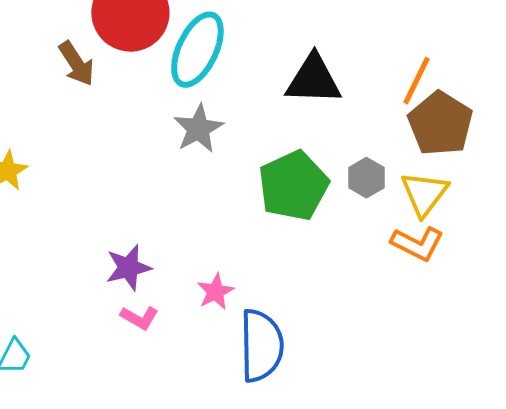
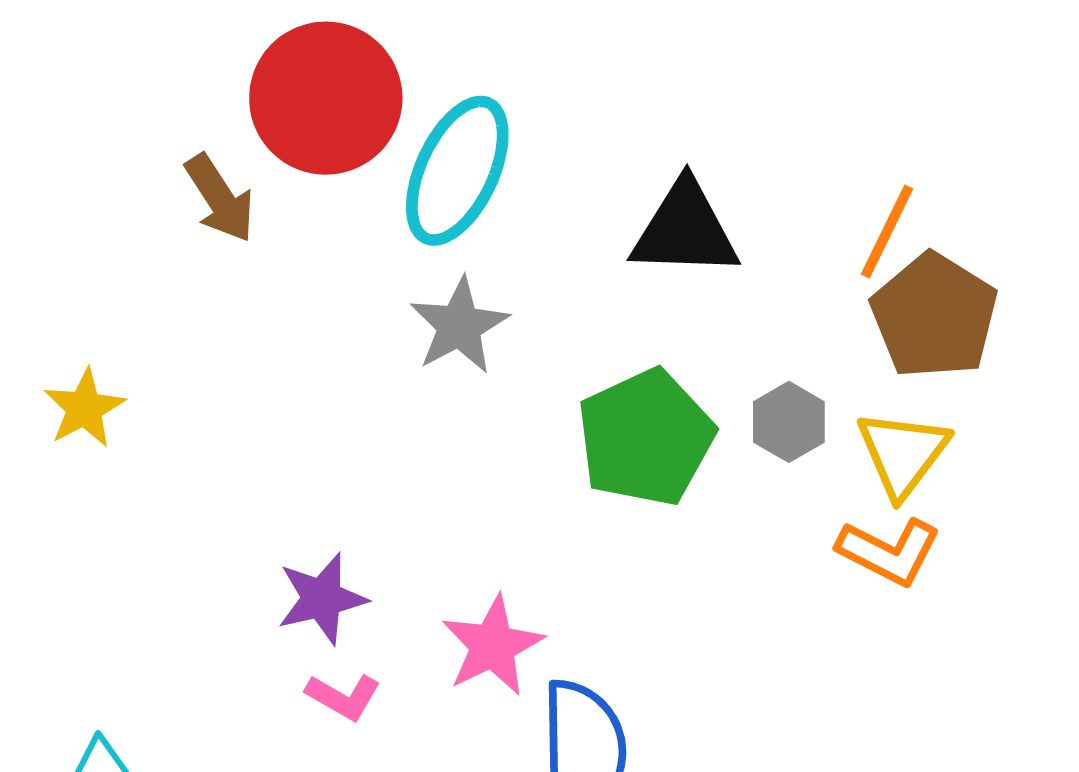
pink star: (215, 292) -> (493, 646), size x1.4

